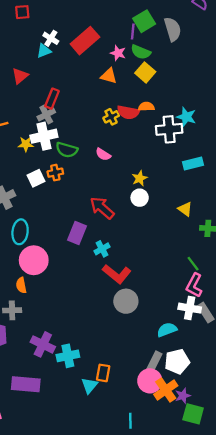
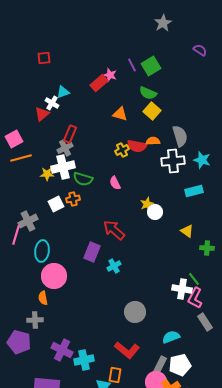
gray semicircle: (173, 29) -> (180, 136), moved
purple line: (133, 31) -> (132, 65), moved, turned -32
white cross: (51, 38) -> (52, 103), moved
red rectangle: (85, 41) -> (99, 83), size x0.7
pink star: (118, 53) -> (110, 75), moved
cyan star: (186, 117) -> (202, 160), moved
pink semicircle: (103, 154) -> (115, 183), turned 32
white circle: (140, 198) -> (155, 212), moved
red L-shape: (117, 274) -> (127, 350), moved
white cross: (190, 308) -> (182, 289), moved

